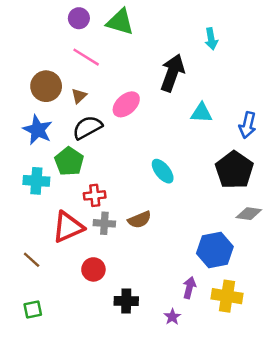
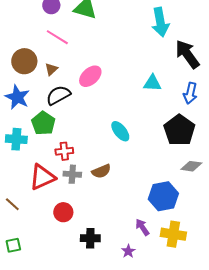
cyan arrow: (211, 39) -> (160, 22), size x1.6
black arrow: (172, 73) -> (187, 54), moved, turned -56
purple arrow: (189, 288) -> (142, 227), turned -48

